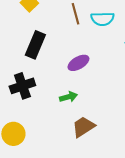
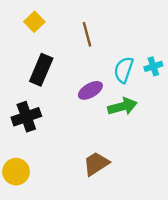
cyan semicircle: (102, 19) -> (124, 70), moved, turned 110
green arrow: (68, 97) -> (122, 106), moved, size x1.4

